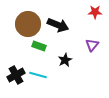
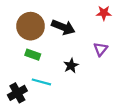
green rectangle: (39, 46) -> (33, 55), moved
black cross: (16, 75) -> (17, 93), moved

